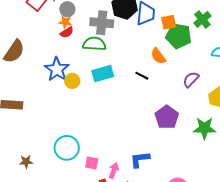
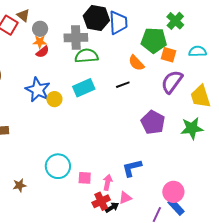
orange square: (169, 22) -> (169, 55), moved, turned 35
green semicircle: (94, 44) -> (86, 56), moved
black line: (142, 76) -> (123, 85), turned -40
purple semicircle: (191, 79) -> (172, 82), size x1.4

